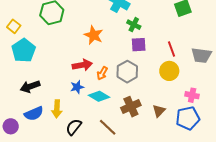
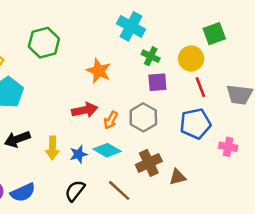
yellow circle: (169, 71) -> (191, 59), moved
blue star: (77, 87) -> (79, 154), moved
yellow arrow: (57, 109) -> (52, 148), moved
brown triangle: (159, 111) -> (178, 177), moved, turned 32
blue semicircle: (34, 114) -> (23, 192), moved
blue pentagon: (188, 118) -> (195, 124), moved

